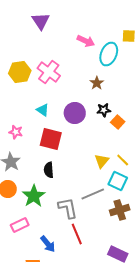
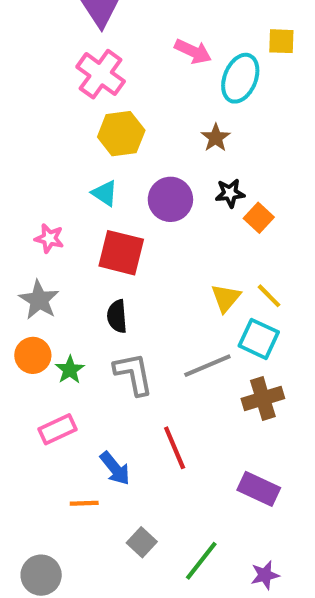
yellow hexagon: (20, 72) -> (121, 134), moved
pink cross: (49, 72) -> (101, 74), moved
green star: (34, 196) -> (70, 370), moved, size x0.6
gray L-shape: (68, 208) -> (133, 374), moved

